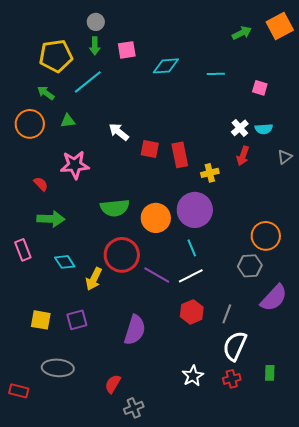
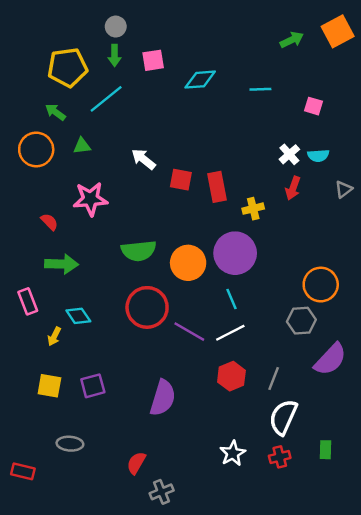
yellow arrow: (94, 279) -> (54, 336), moved, size x0.7
gray ellipse: (58, 368) -> (70, 444), size x0.7

